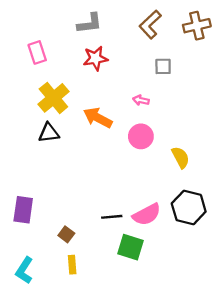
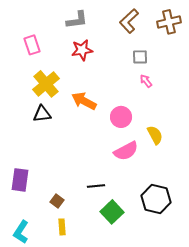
pink arrow: (141, 100) -> (146, 81), moved, turned 40
black hexagon: (189, 207) -> (156, 199), moved
pink semicircle: (147, 214) -> (126, 151), moved
green square: (130, 247) -> (112, 212), turned 30

